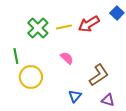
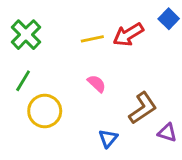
green cross: (38, 28) -> (26, 35), moved
green line: (16, 56) -> (23, 81), turned 42
purple triangle: (108, 100) -> (167, 133), moved

